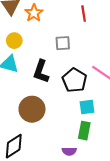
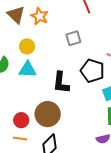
black L-shape: (41, 72) -> (61, 83), moved
brown circle: (32, 109) -> (48, 114), moved

